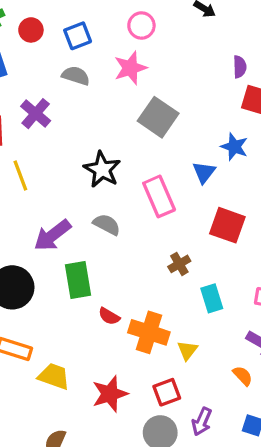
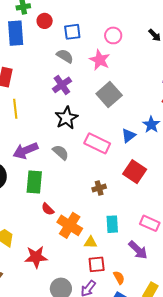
pink star: (130, 68) -> (100, 60), turned 30
purple cross: (36, 114) -> (62, 85), moved
pink rectangle: (159, 196) -> (97, 143), turned -55
cyan rectangle: (212, 298) -> (112, 224), moved
yellow triangle: (187, 350) -> (91, 242), turned 40
orange semicircle: (243, 376) -> (119, 278), moved
red square: (167, 392) -> (97, 264), moved

